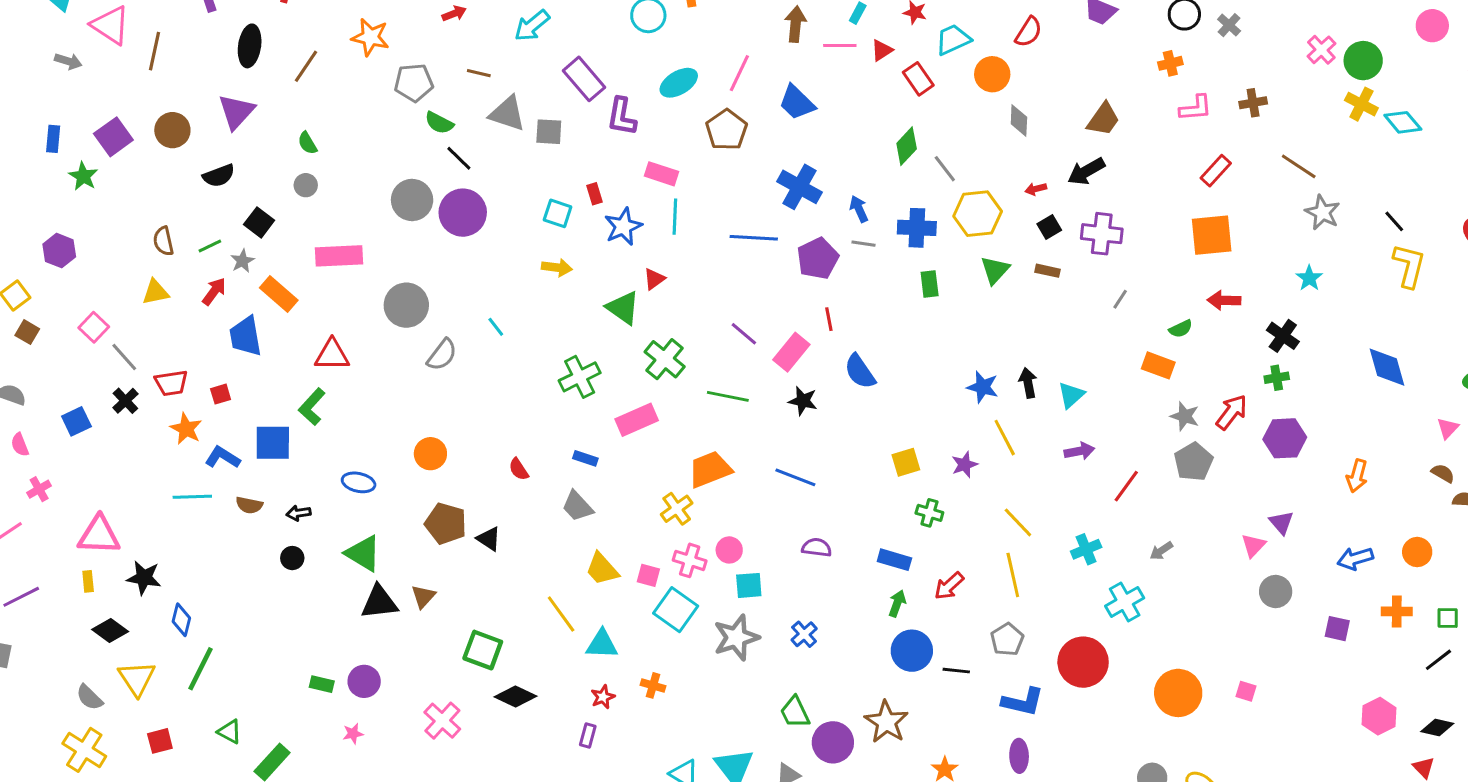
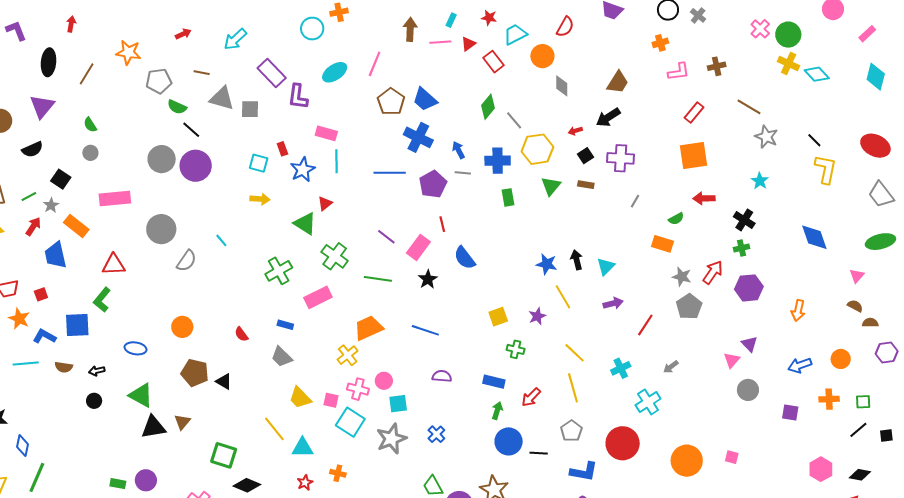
blue trapezoid: (797, 103) -> (425, 99), moved
brown pentagon: (727, 130) -> (391, 102), moved
black star: (803, 401) -> (428, 279), turned 30

